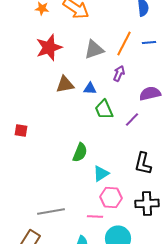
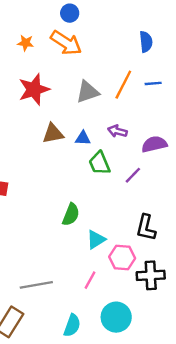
purple arrow: (119, 73) -> (117, 131), moved, turned -98
pink hexagon: (111, 197) -> (122, 257), moved
pink line: (95, 216) -> (90, 280), moved, turned -63

